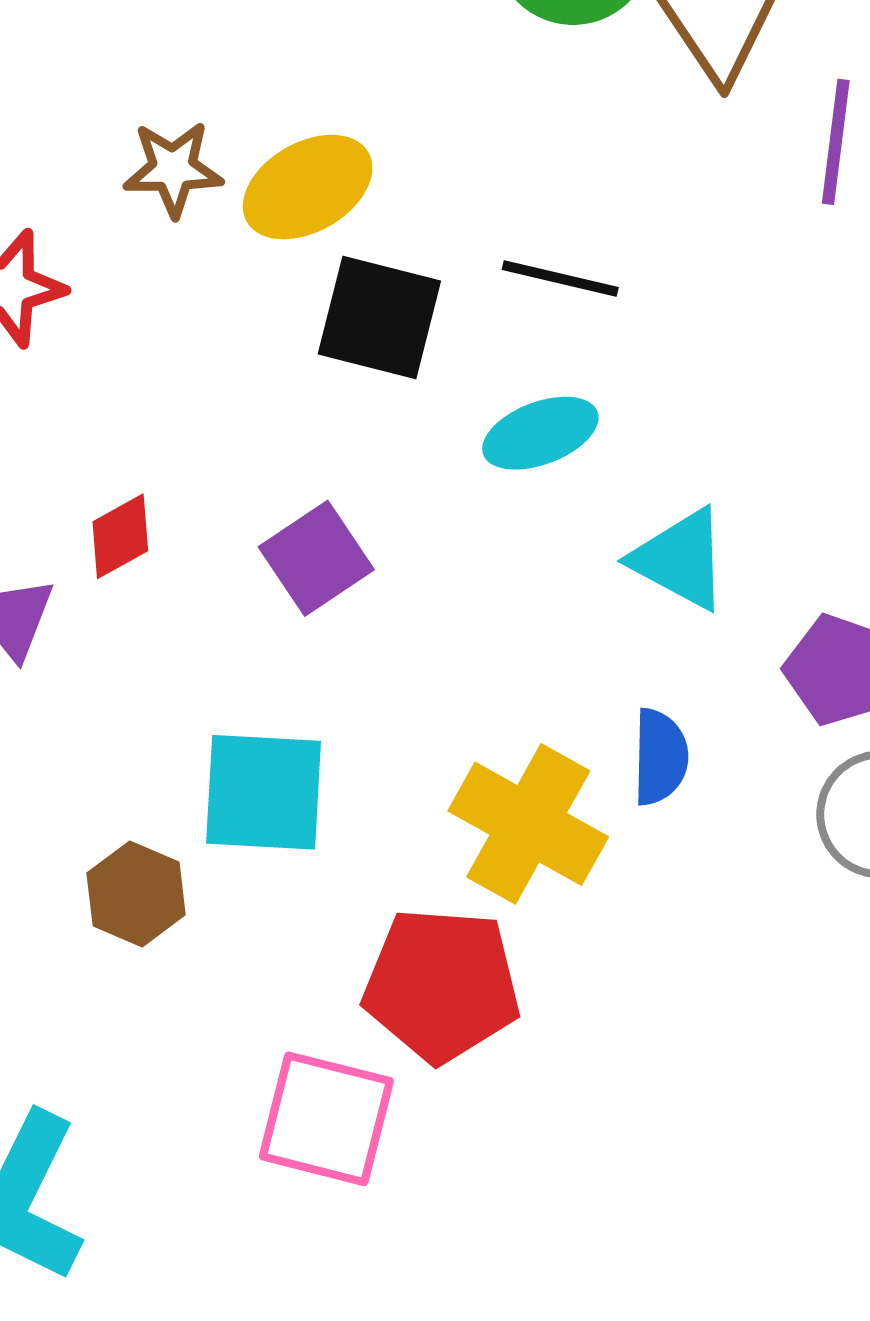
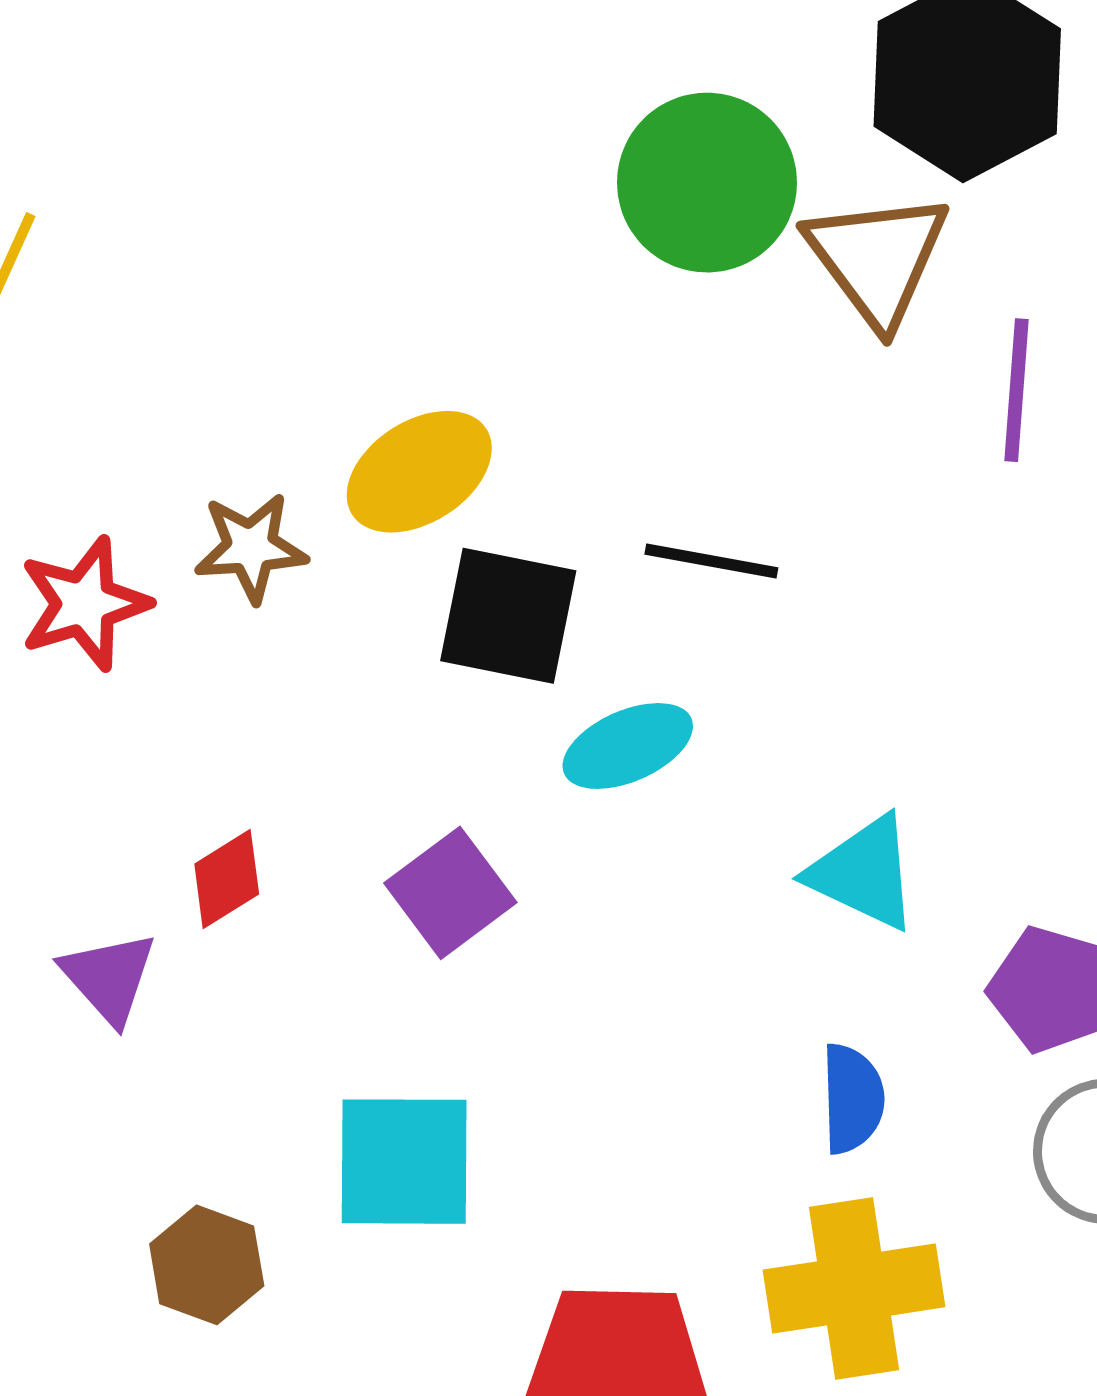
brown star: (173, 169) -> (251, 548), moved
cyan ellipse: (540, 433) -> (628, 746), moved
yellow cross: (528, 824) -> (854, 1288), moved, turned -35
brown hexagon: (136, 894) -> (207, 1265), moved

